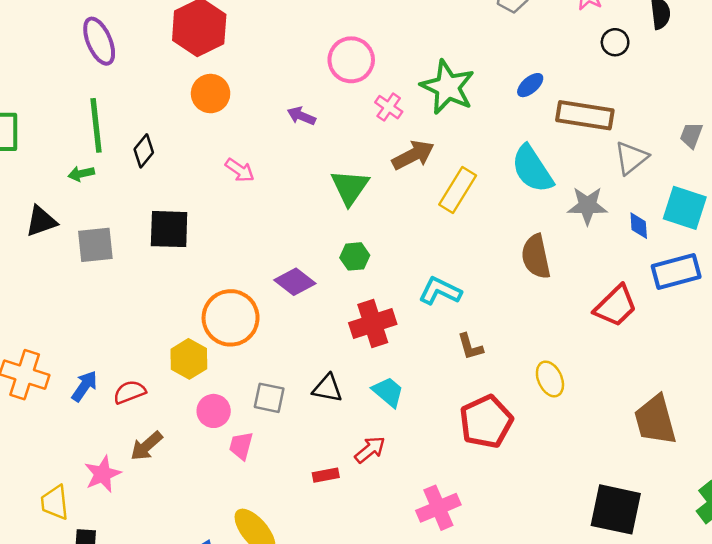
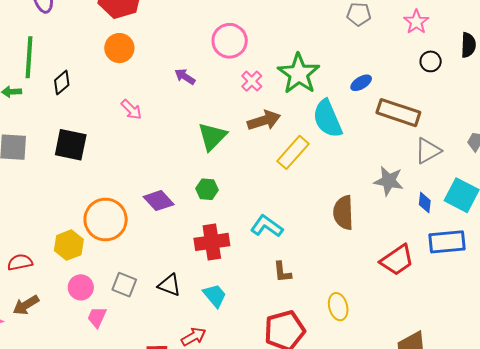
cyan semicircle: (532, 169) -> (327, 119), moved

